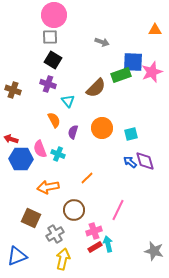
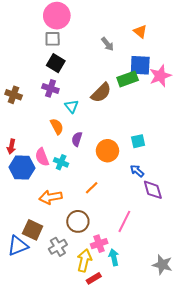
orange triangle: (155, 30) -> (140, 31), moved, turned 40
gray arrow: (102, 42) -> (107, 44), turned 32
orange circle: (102, 128) -> (107, 151), moved
red arrow: (11, 139) -> (11, 146), turned -96
purple diamond: (145, 161) -> (153, 190), moved
red rectangle: (95, 247) -> (94, 278), moved
blue triangle: (17, 256) -> (18, 246), moved
yellow arrow: (63, 259) -> (84, 260), moved

